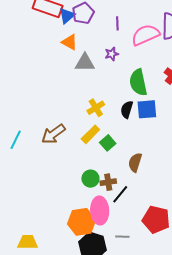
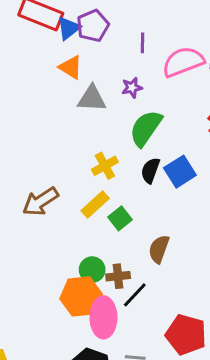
green semicircle: (138, 82) -> (146, 128), moved, turned 44
blue square: (147, 109) -> (180, 172), turned -30
orange hexagon: (82, 222) -> (81, 296), moved

